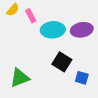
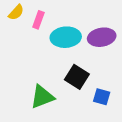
pink rectangle: (31, 16) -> (38, 20), turned 48
green triangle: (20, 78) -> (42, 97), moved

